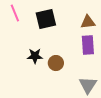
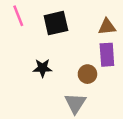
brown circle: (56, 63) -> (87, 74), moved
gray triangle: (88, 85) -> (75, 103), moved

